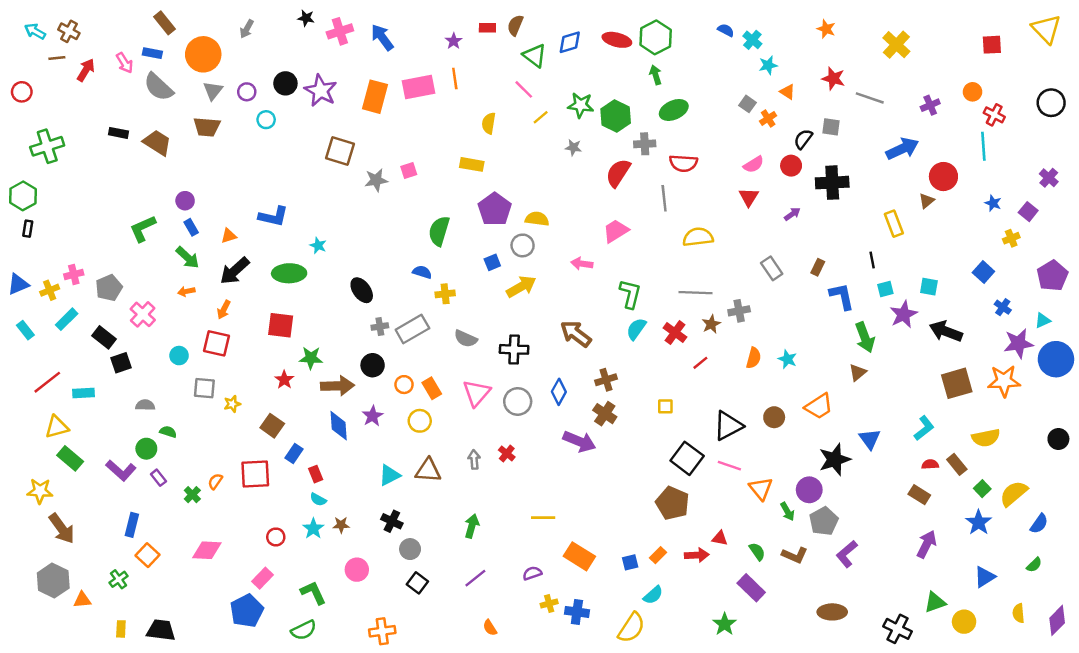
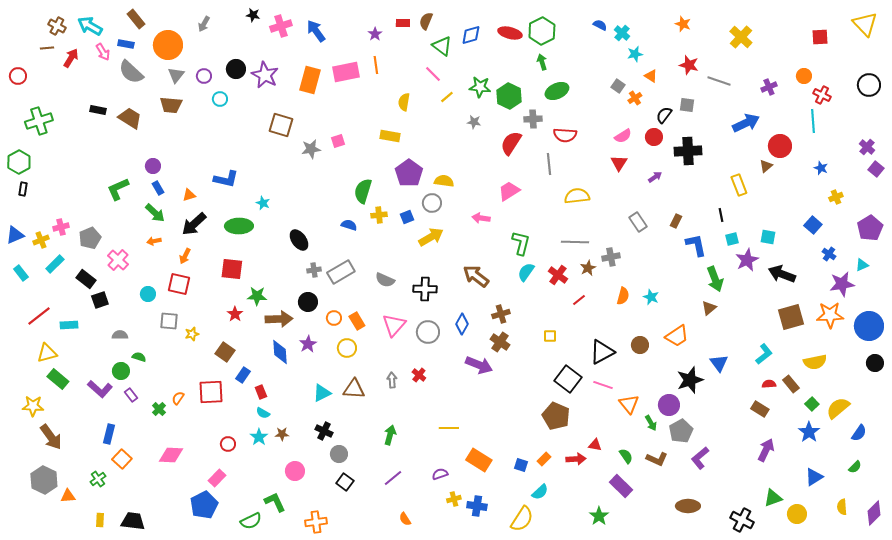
cyan arrow: (35, 31) -> (90, 26), moved, size x1.4
purple square: (1028, 212) -> (876, 169), moved
yellow cross: (445, 294) -> (379, 215), moved
blue circle: (1056, 359) -> (869, 326), moved
blue square: (630, 562) -> (521, 465), turned 32
green L-shape: (313, 593) -> (275, 502), moved

